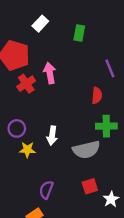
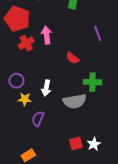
red semicircle: (97, 95) -> (73, 58), moved, turned 120
red square: (90, 186) -> (76, 143), moved
purple semicircle: (46, 190) -> (38, 119), moved

